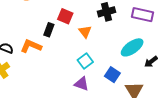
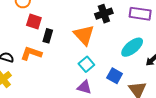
red square: (65, 16) -> (34, 22), moved
orange triangle: (85, 32) -> (84, 35), size x1.6

